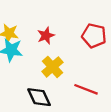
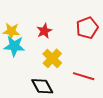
red pentagon: (94, 36) -> (87, 28), turned -30

